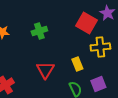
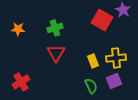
yellow cross: (100, 47) -> (116, 58), moved
red triangle: (45, 70) -> (56, 53), moved

